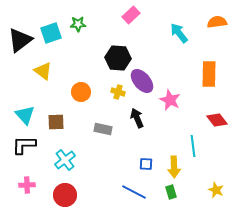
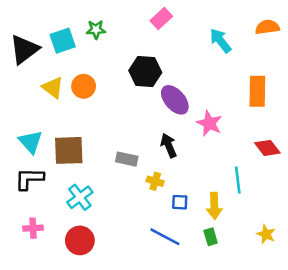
orange circle: (81, 92) -> (84, 86), moved
yellow cross: (118, 92) -> (155, 181), moved
brown square: (56, 122) -> (69, 150), size x1.5

